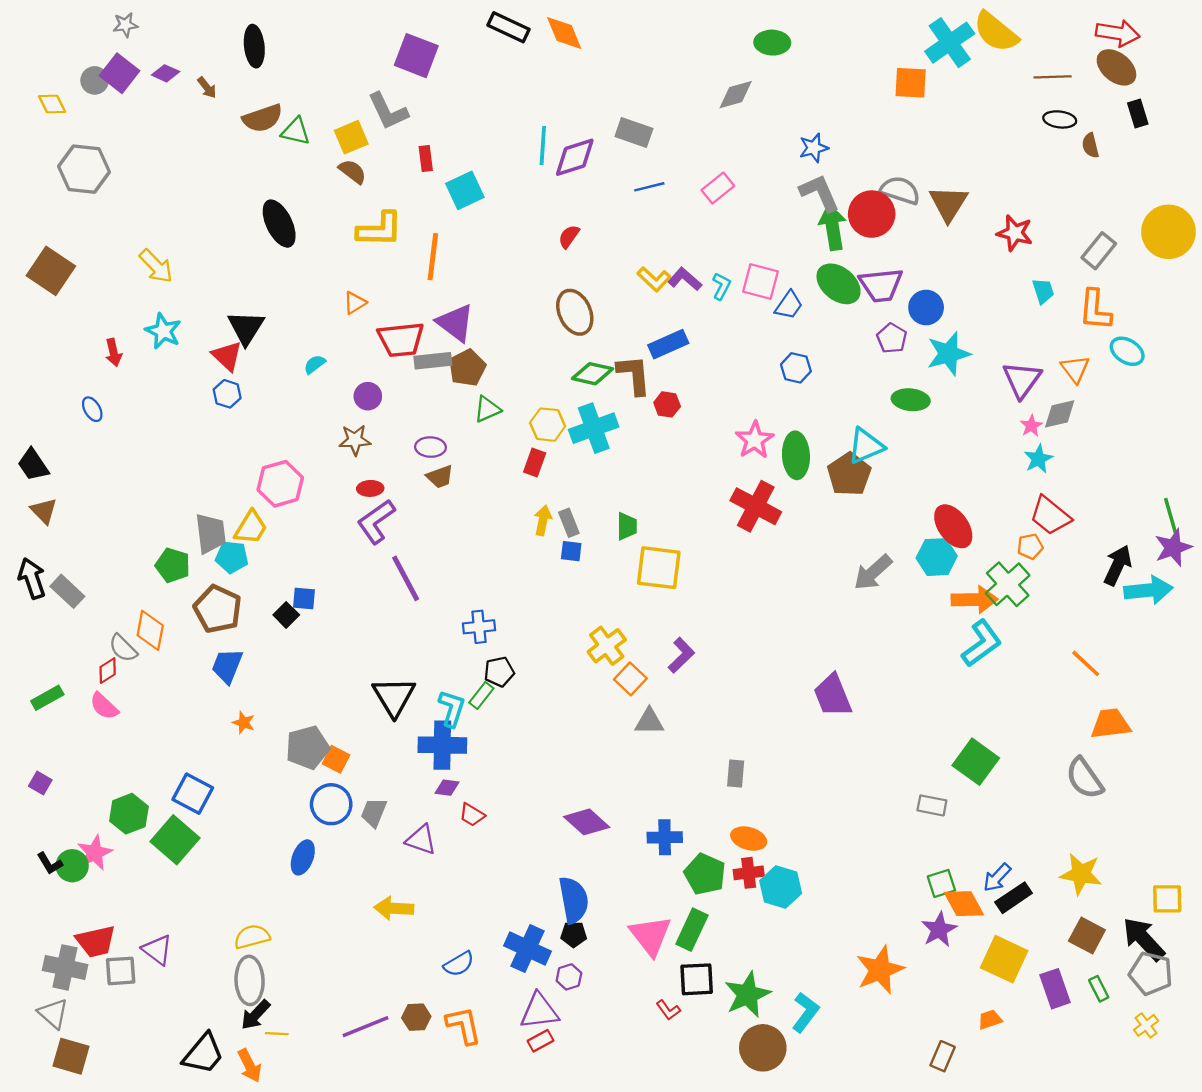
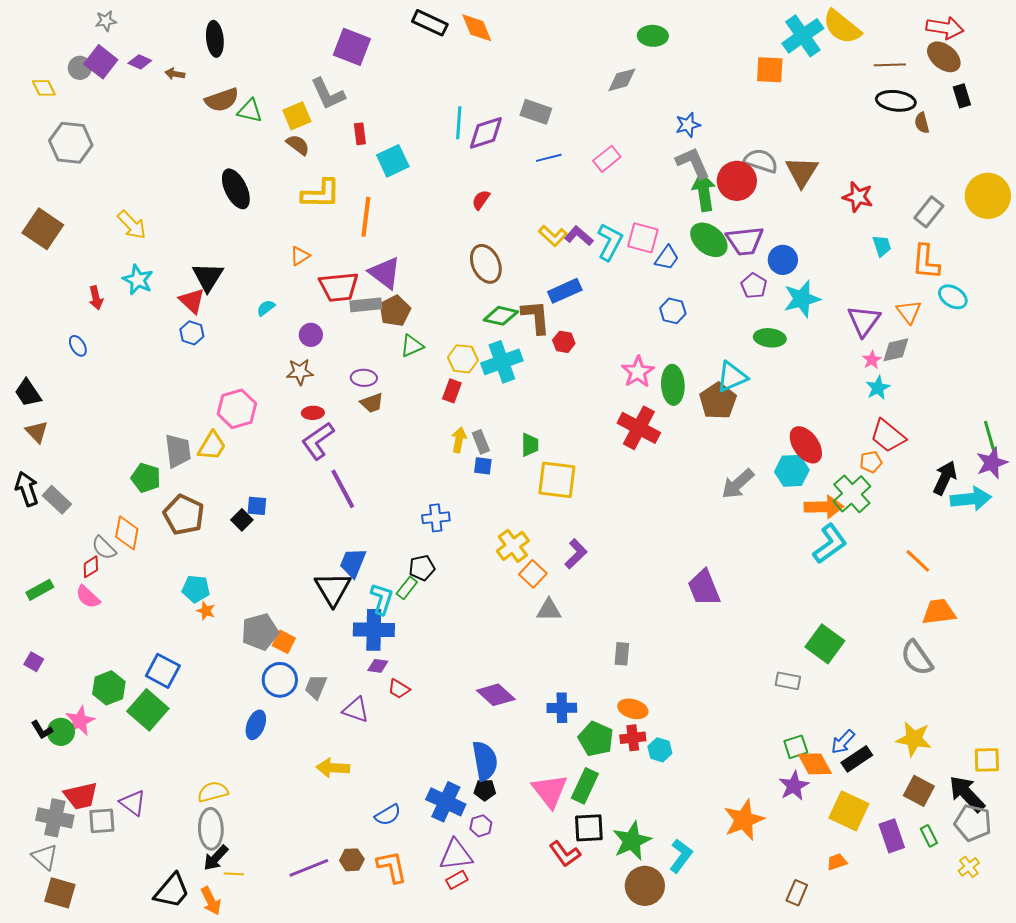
brown arrow: (207, 88) -> (175, 74), turned 138
black ellipse: (1060, 119) -> (896, 101), size x1.4
cyan L-shape: (721, 286) -> (610, 242), size x1.6
cyan pentagon: (232, 557) -> (196, 589), moved
blue cross: (479, 627) -> (436, 518), moved
blue trapezoid: (227, 666) -> (353, 563), moved
cyan hexagon: (781, 887) -> (660, 750), size x0.7
red L-shape: (668, 1010) -> (565, 854), size x1.5

